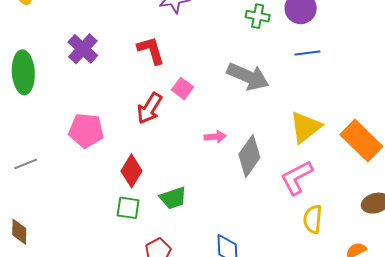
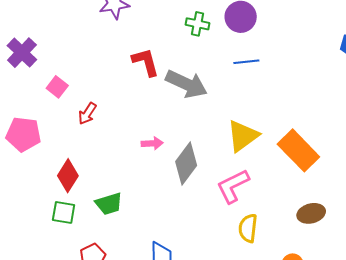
red L-shape: (151, 50) -> (146, 62), moved
pink square: (182, 88) -> (57, 87), moved
red arrow: (149, 108) -> (87, 114), size x0.7

